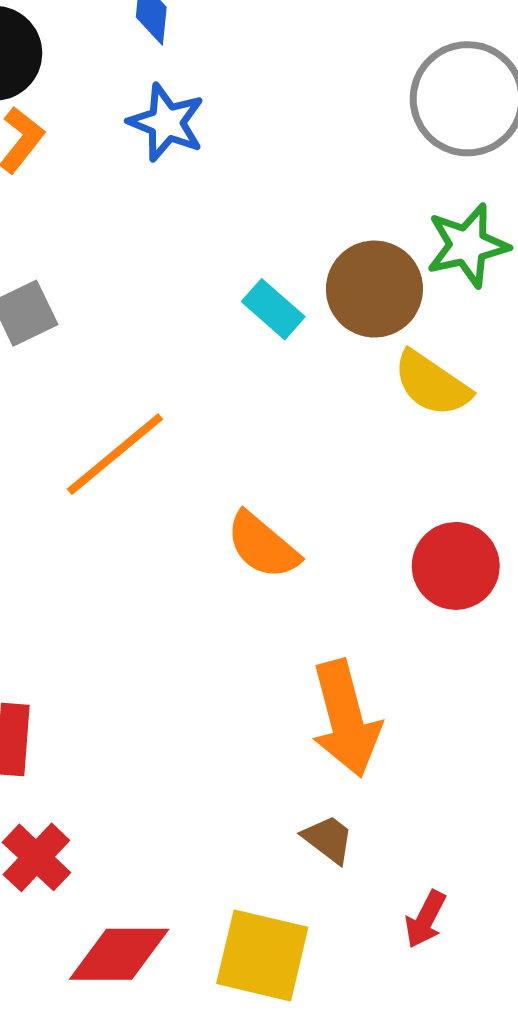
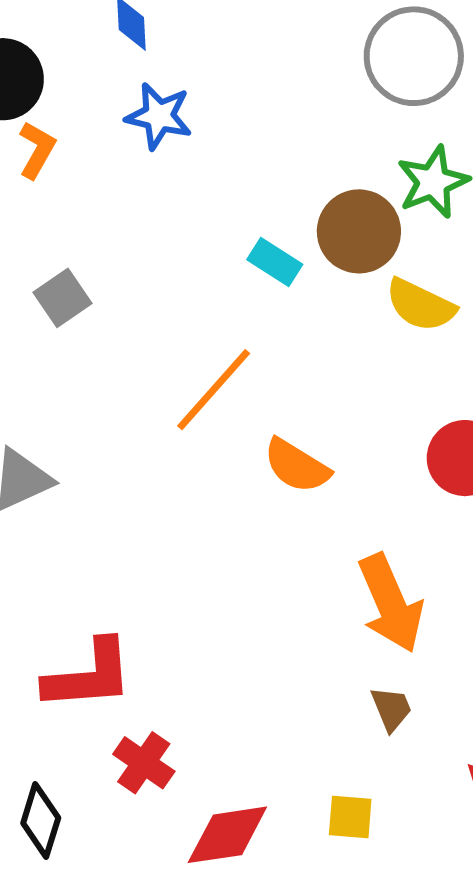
orange line: (115, 454) -> (214, 390), moved
brown trapezoid: (328, 839) -> (391, 709), turned 39
yellow square: (262, 955) -> (350, 817), size x0.6

